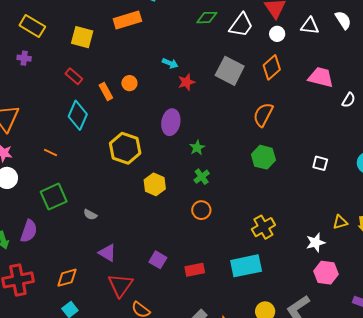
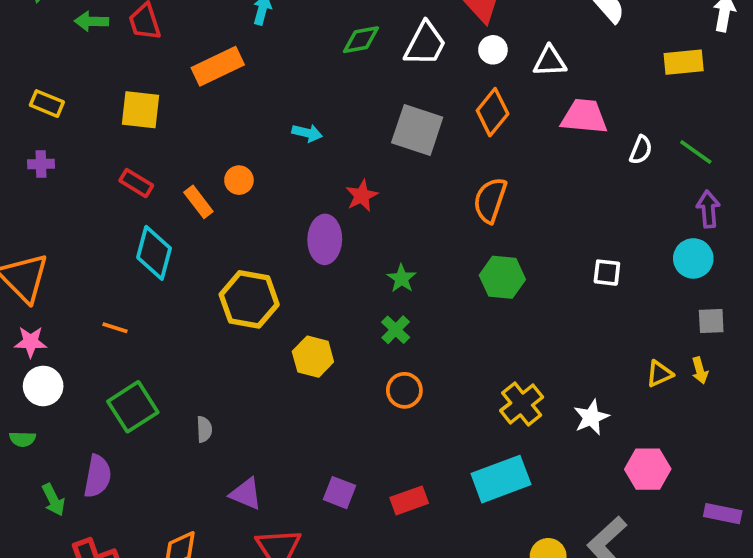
yellow rectangle: (32, 26) -> (47, 104), size x0.7
white triangle: (310, 26) -> (550, 61), moved
red star: (186, 82) -> (362, 196), moved
green star: (197, 148) -> (402, 278), moved
gray semicircle: (90, 215) -> (204, 429), turned -112
white star: (316, 243) -> (591, 417), moved

